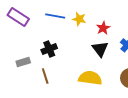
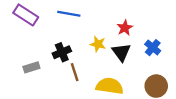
yellow star: (79, 19) -> (98, 44), moved
brown line: (45, 76) -> (75, 72), moved

